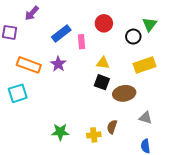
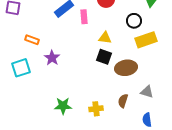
black circle: (133, 37) -> (134, 21), moved
purple star: (58, 64) -> (52, 58), moved
orange rectangle: (29, 65) -> (32, 40), size x0.6
brown semicircle: (112, 127) -> (123, 101), moved

